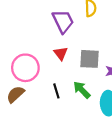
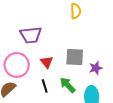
purple trapezoid: (63, 21) -> (31, 35), moved, turned 110
red triangle: (61, 53) -> (47, 62), moved

